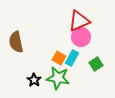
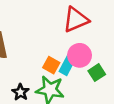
pink circle: (81, 37) -> (80, 55), moved

